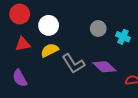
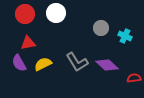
white circle: (49, 25) -> (56, 13), moved
yellow semicircle: (50, 50) -> (43, 64), moved
purple semicircle: (20, 78) -> (19, 63), moved

